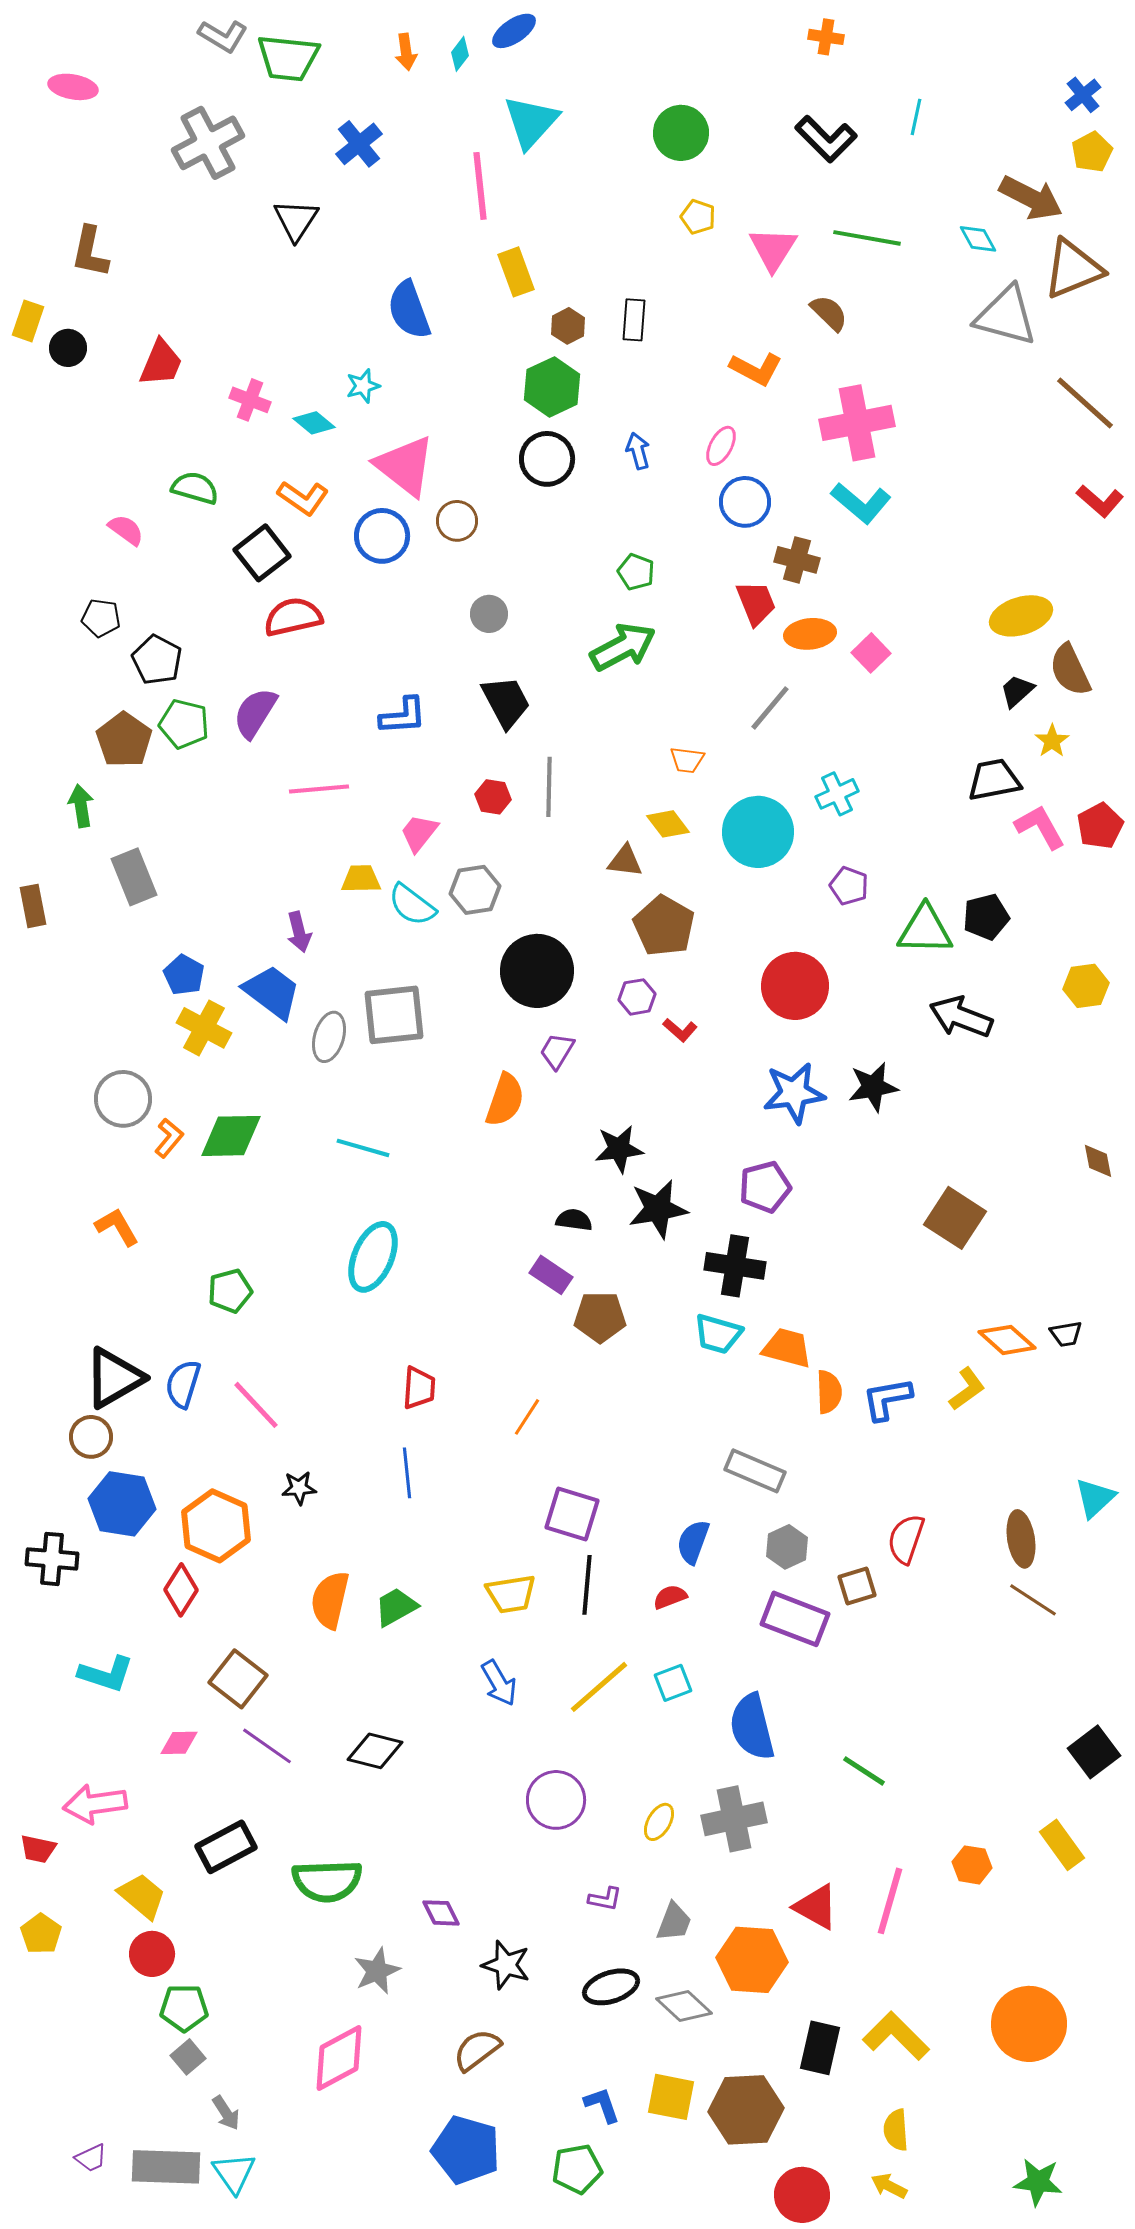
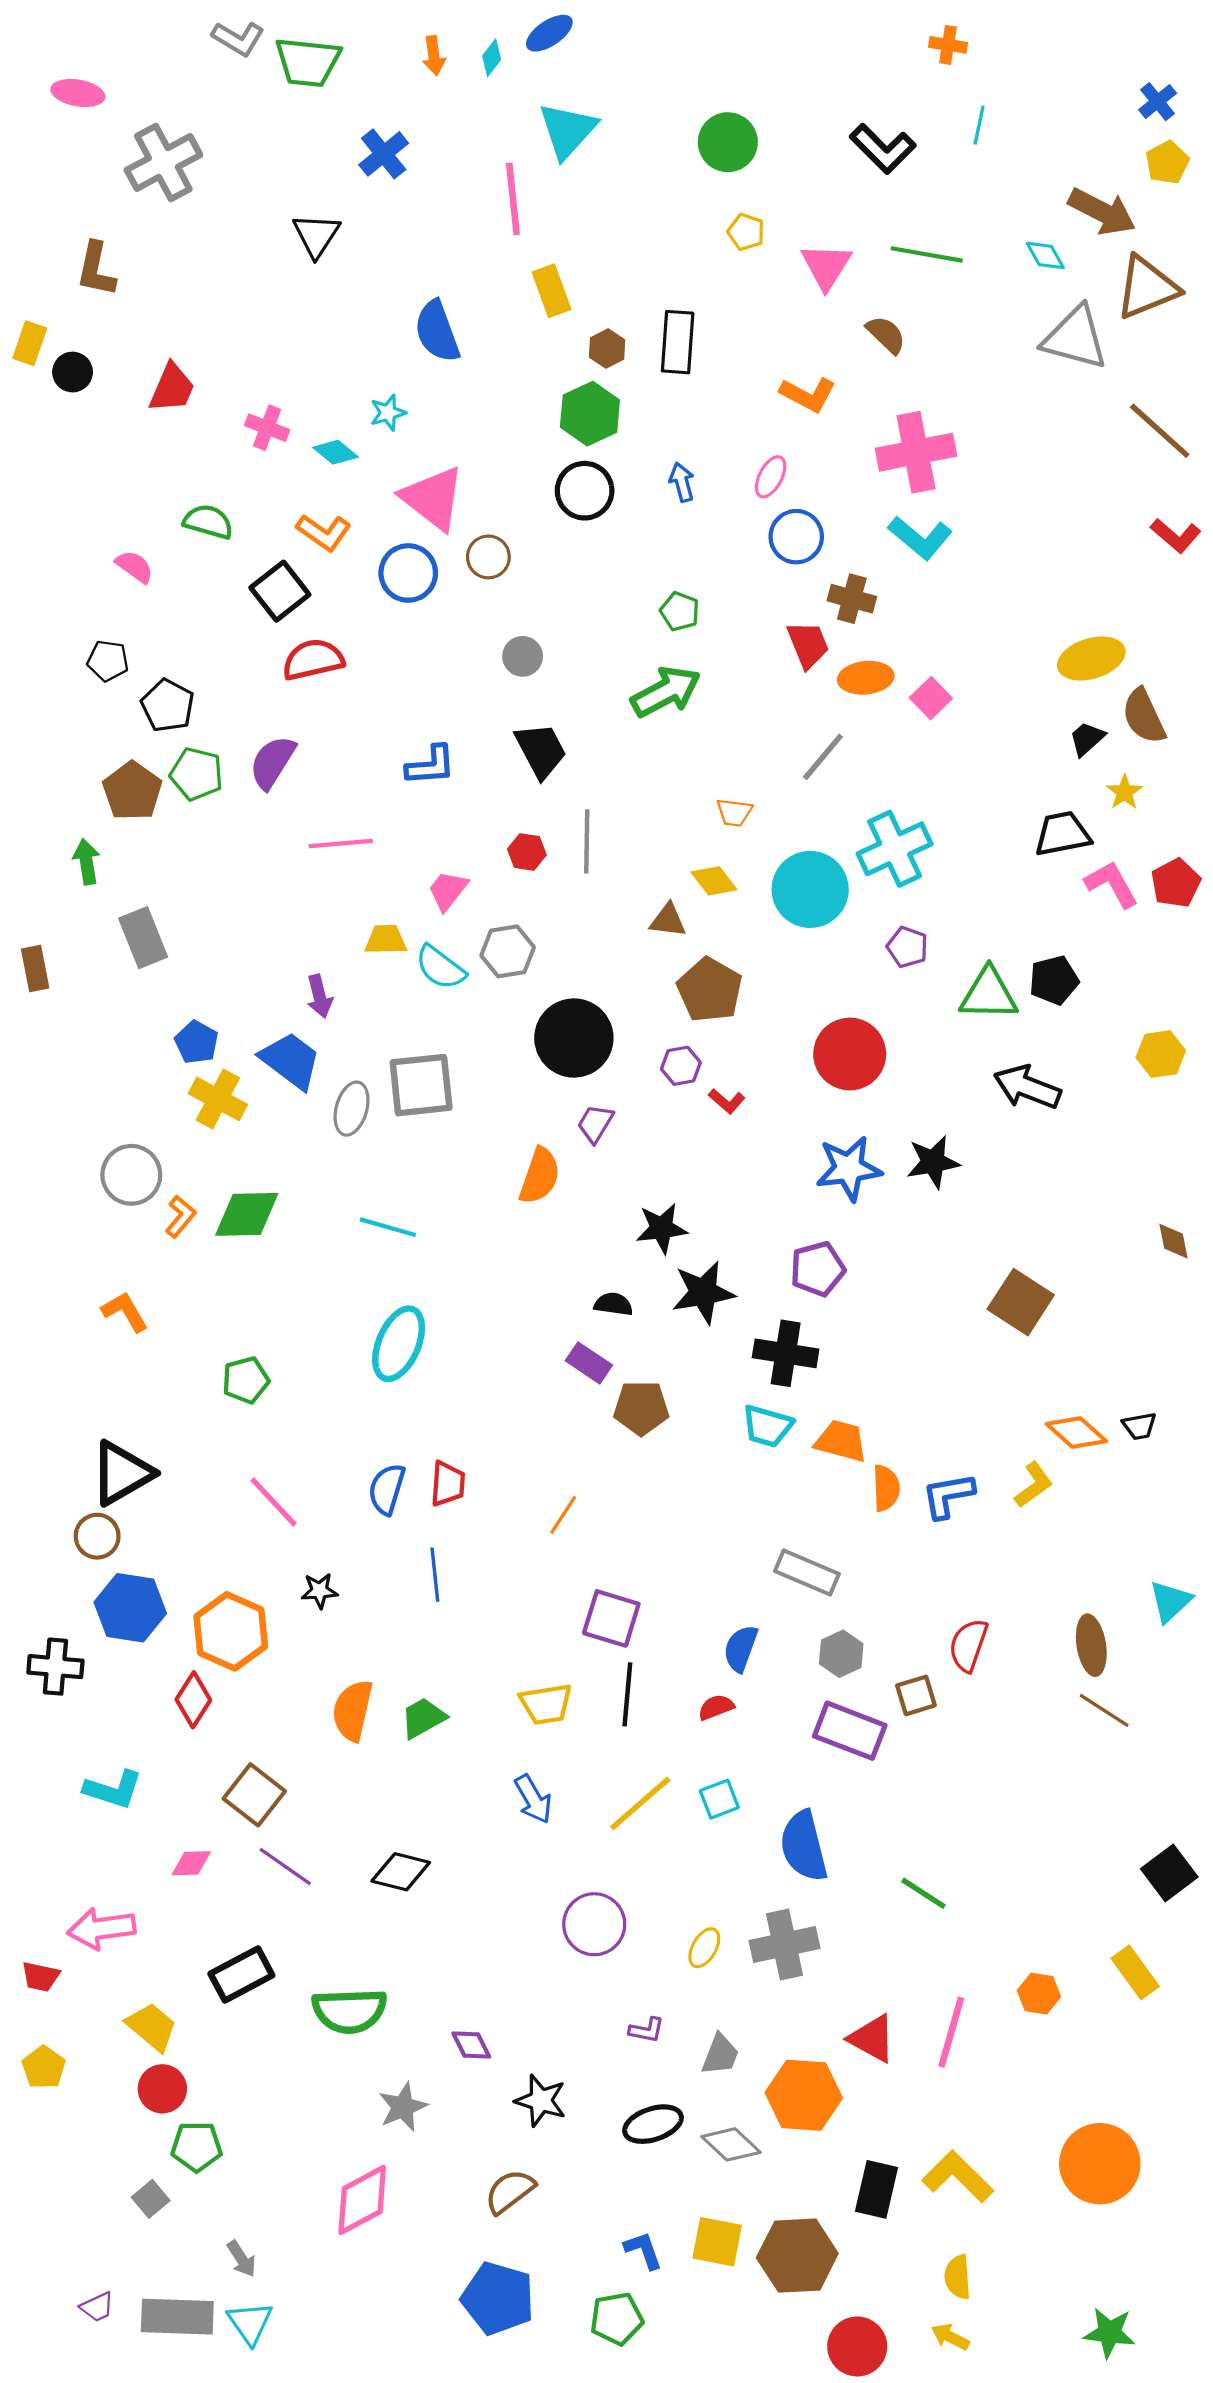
orange cross: (826, 37) -> (948, 45), moved
gray cross: (208, 143) -> (163, 162), moved
black rectangle: (634, 320) -> (678, 342), size x1.4
cyan cross: (837, 794) -> (895, 849), size x1.6
blue semicircle: (183, 1384) -> (387, 1489), moved
gray square: (188, 2057) -> (151, 2199), moved

